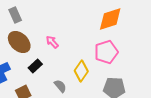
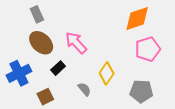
pink arrow: (52, 42) -> (76, 43), size x1.6
pink pentagon: (106, 52) -> (148, 49), moved

